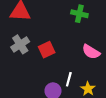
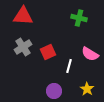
white line: (69, 79) -> (69, 66), moved

